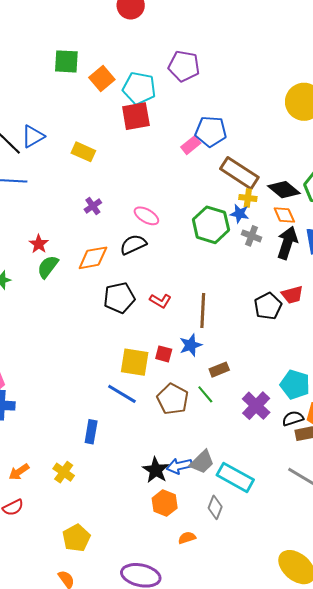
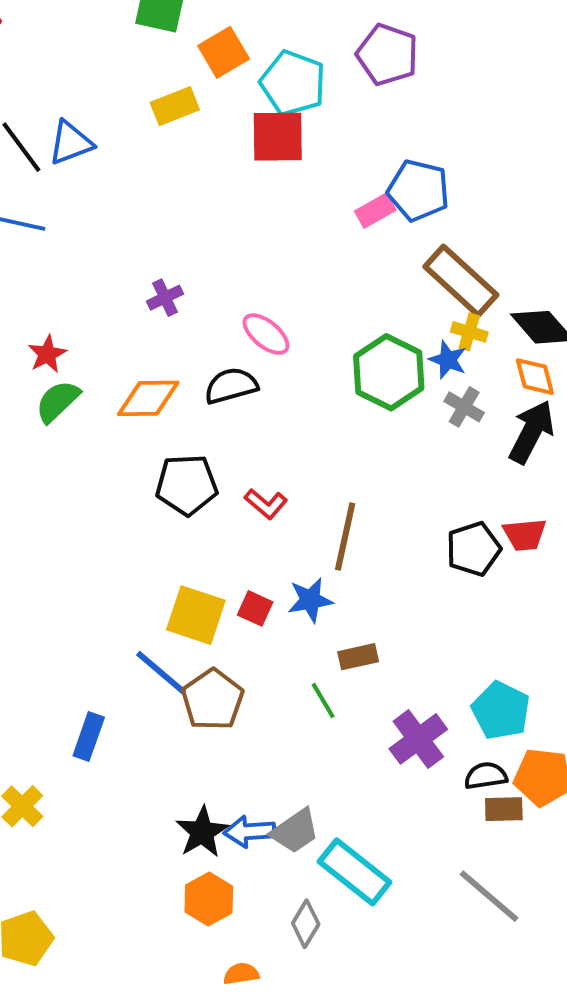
yellow rectangle: (83, 152) -> (175, 106), moved, turned -55
brown pentagon: (173, 399) -> (213, 700), moved

